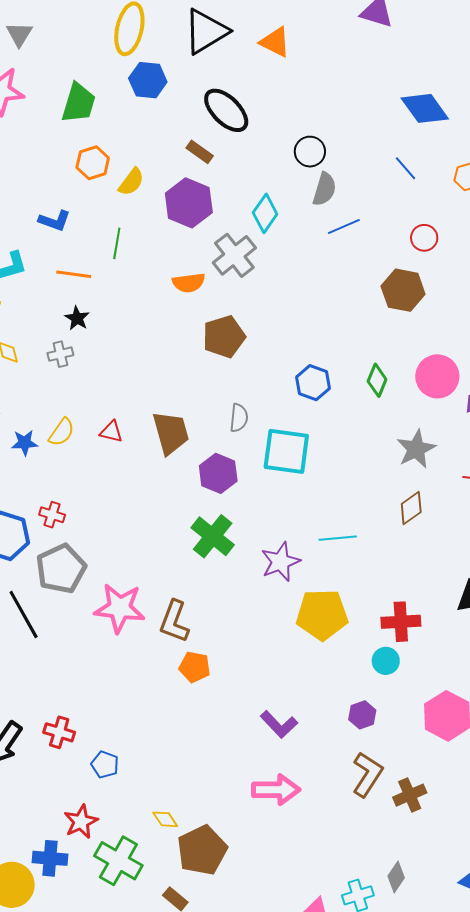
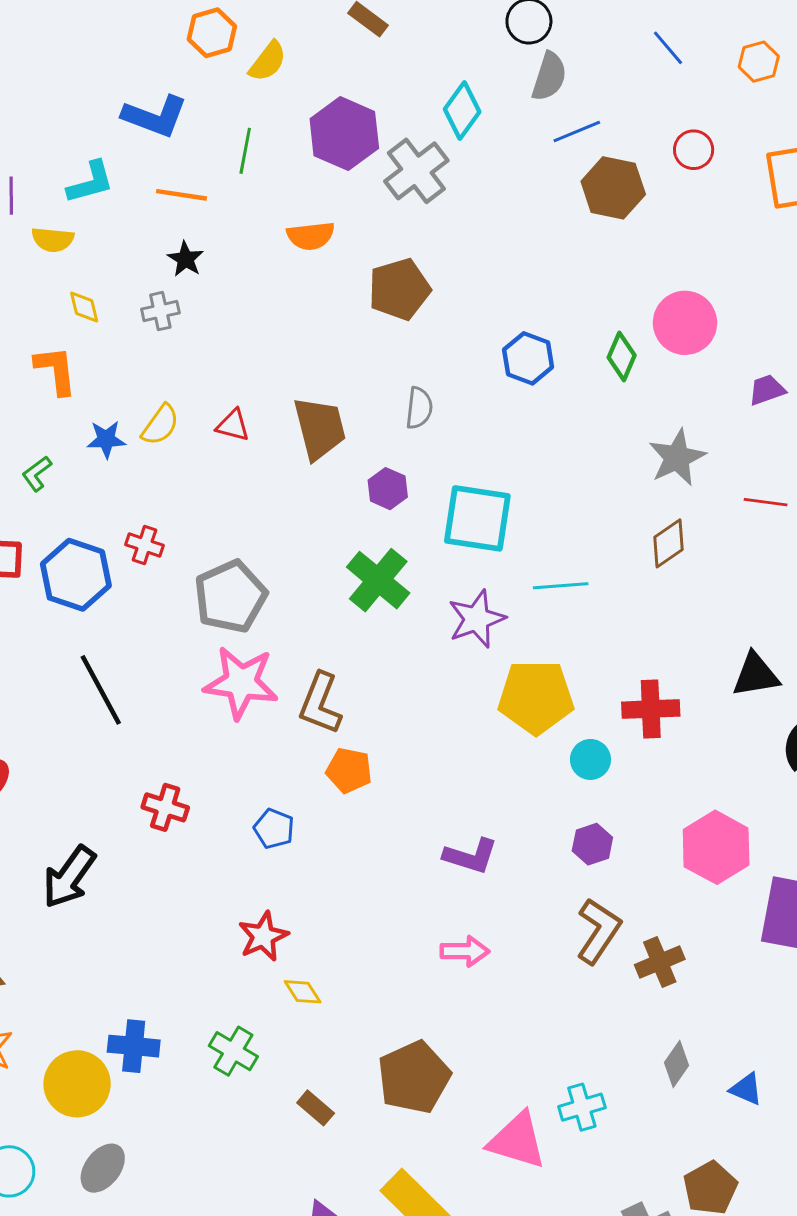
purple hexagon: (189, 203) -> (344, 134), moved
blue L-shape: (55, 221) -> (155, 116), size x1.4
orange semicircle: (189, 283) -> (311, 236), moved
brown hexagon: (403, 290) -> (613, 188), moved
pink circle: (437, 376) -> (685, 323), moved
cyan square: (286, 451) -> (477, 518), moved
purple hexagon: (218, 473) -> (388, 489), size x0.7
gray pentagon: (61, 569) -> (230, 597), moved
cyan circle: (386, 661) -> (590, 759), moved
purple L-shape: (279, 724) -> (471, 856), turned -30
red cross: (59, 732) -> (165, 807), moved
blue pentagon: (105, 765) -> (274, 829), moved
pink arrow: (276, 790) -> (465, 951), size x0.7
red star: (81, 822) -> (263, 936), moved
brown pentagon: (202, 850) -> (414, 1077), moved
green cross: (118, 861) -> (233, 1051), size x0.7
gray diamond: (396, 877) -> (677, 1064), moved

